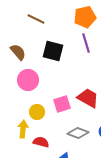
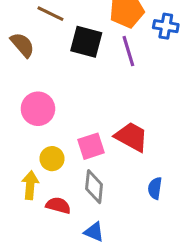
black square: (53, 51) -> (86, 42), moved
brown semicircle: (18, 52) -> (22, 45), moved
gray diamond: (78, 133) -> (94, 187), moved, turned 75

